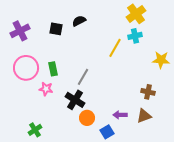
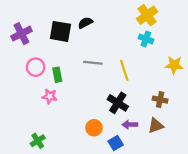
black square: (56, 29) -> (60, 31), size x1.5
cyan cross: (135, 36) -> (146, 39), turned 32
yellow line: (115, 48) -> (124, 70), moved, turned -48
pink circle: (26, 68) -> (36, 67), moved, size x0.7
gray line: (83, 77) -> (93, 63), moved, turned 66
black cross: (75, 100) -> (118, 103), moved

